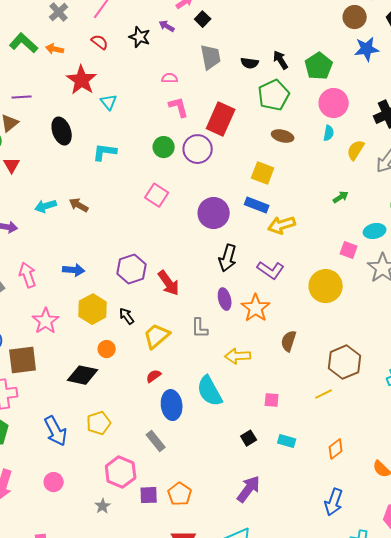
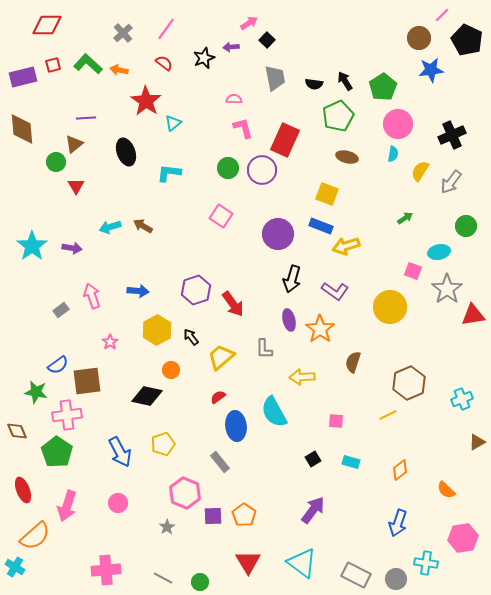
purple arrow: (167, 26) -> (231, 47), turned -35
black star: (140, 37) -> (204, 58), turned 30
cyan triangle: (109, 102) -> (173, 123), turned 30
pink star: (46, 321) -> (110, 342), size x0.6

